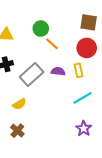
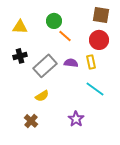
cyan line: (83, 98) -> (95, 89), turned 66
yellow semicircle: (19, 104) -> (42, 96), moved
purple star: (84, 129) -> (76, 119), moved

